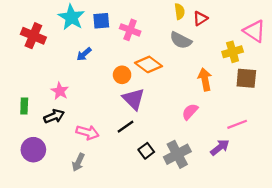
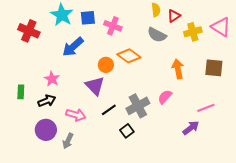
yellow cross: (233, 52) -> (193, 32), moved
blue arrow: (84, 54) -> (73, 47), size x1.6
purple triangle: (134, 99) -> (95, 86), moved
purple circle: (33, 150) -> (46, 130), moved
gray cross: (177, 154) -> (138, 106), moved

